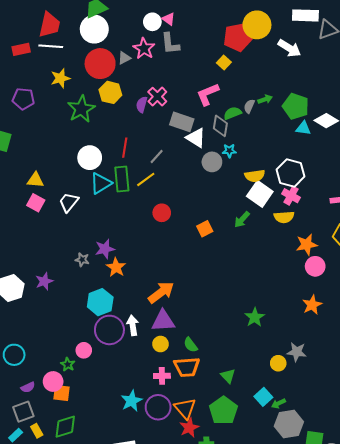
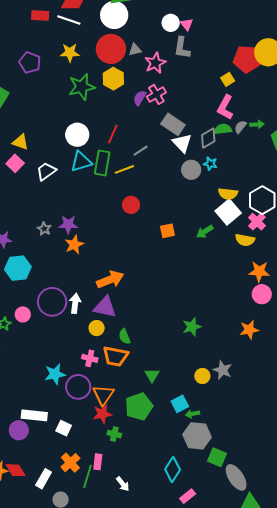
pink star: (144, 49) -> (155, 63), moved
pink L-shape: (208, 94) -> (225, 107), moved, turned -55
gray diamond: (220, 126) -> (208, 138), turned 35
cyan hexagon: (100, 302) -> (18, 268), moved

